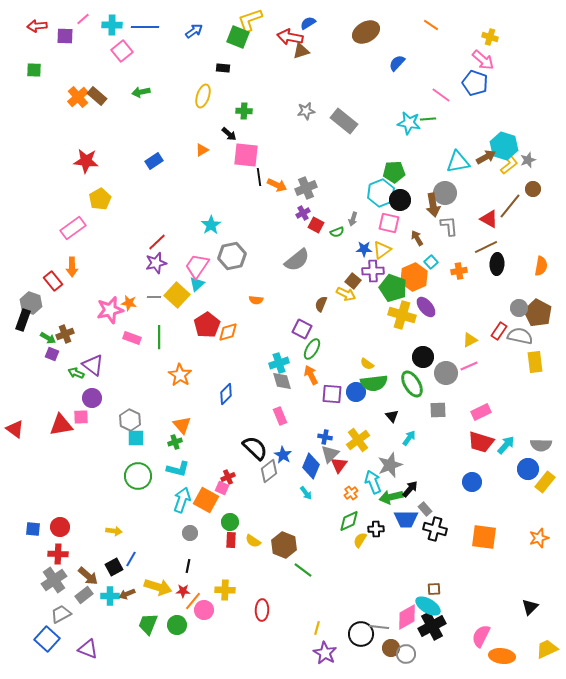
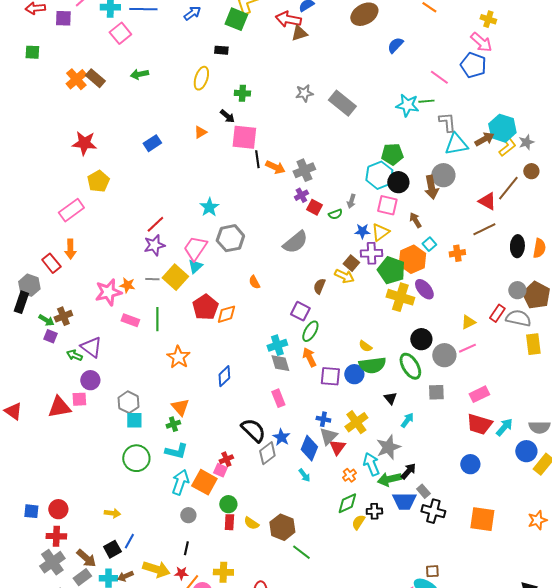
gray L-shape: (449, 226) -> (447, 122), moved
black ellipse: (497, 264) -> (517, 246), moved
orange semicircle: (256, 300) -> (254, 282), turned 56

